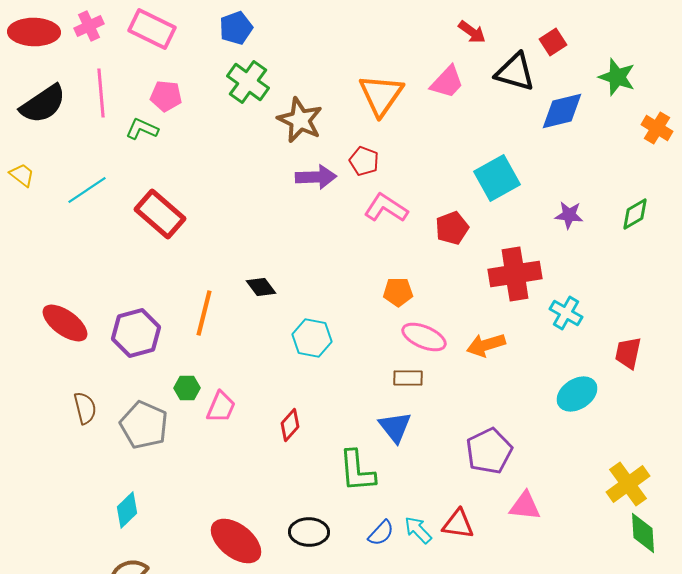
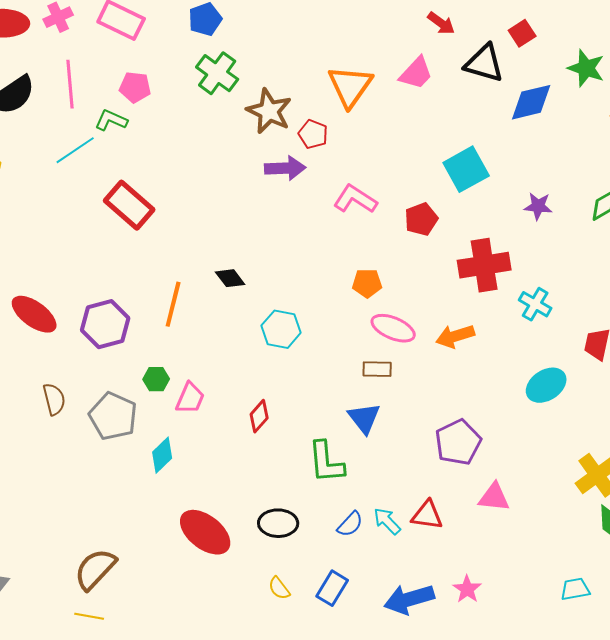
red pentagon: (364, 161) -> (313, 134), moved
cyan line: (87, 190) -> (75, 150), moved
cyan diamond: (127, 510) -> (162, 455), moved

